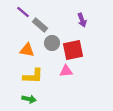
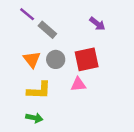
purple arrow: (82, 20) -> (97, 24), turned -32
gray circle: (52, 43) -> (56, 59), moved
orange triangle: (27, 50) -> (32, 59), turned 42

